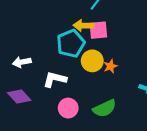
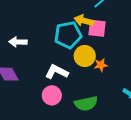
white L-shape: (55, 79) -> (57, 72), moved

